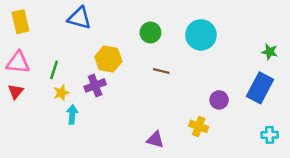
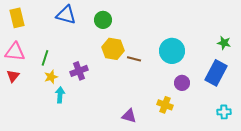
green circle: (150, 33) -> (103, 20), moved
cyan circle: (201, 35) -> (172, 51), moved
yellow hexagon: (108, 59) -> (113, 49), moved

